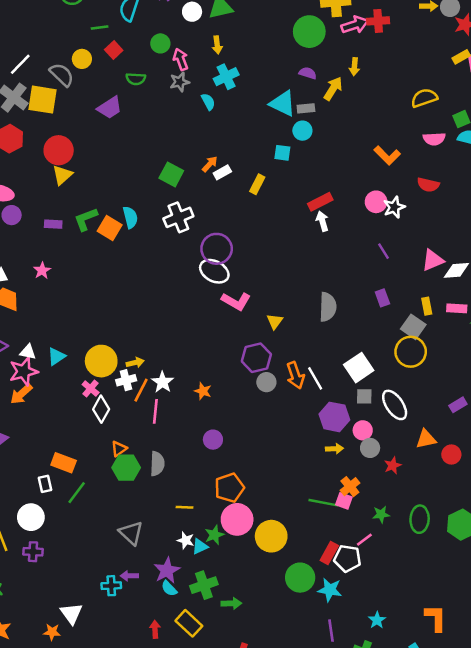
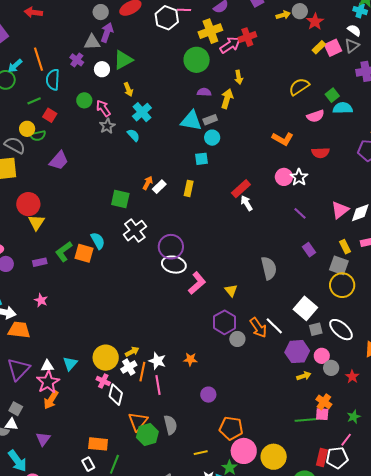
green semicircle: (136, 79) -> (38, 136), moved
pink L-shape: (236, 301) -> (197, 283), turned -55
orange triangle: (119, 449) -> (138, 421), size x1.5
orange pentagon: (229, 488) -> (231, 428), turned -30

